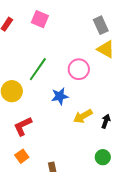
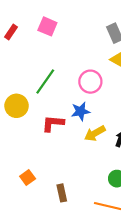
blue star: (60, 96) -> (80, 111), moved
red L-shape: (23, 126) -> (53, 123), moved, turned 30

